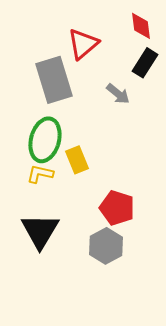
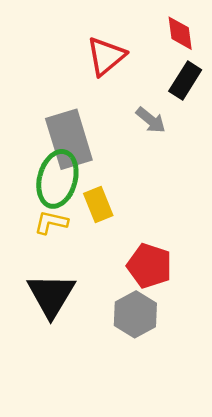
gray rectangle: (54, 80) -> (69, 139), moved

